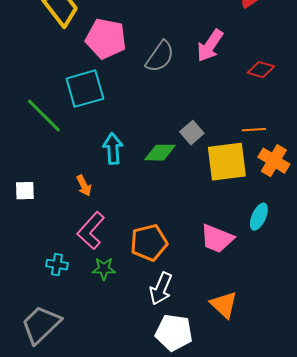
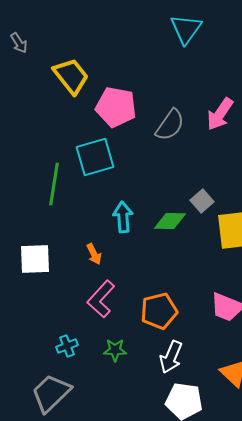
green line: (44, 116) -> (54, 184), turned 54
white square: (25, 191) -> (35, 259), size x1.6
cyan cross: (57, 265) -> (67, 346), moved, turned -30
green star: (104, 269) -> (115, 350), moved

